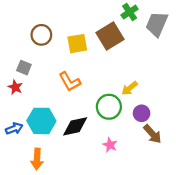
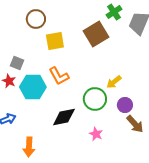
brown circle: (41, 35) -> (36, 19), moved
yellow square: (77, 44) -> (55, 41), moved
cyan hexagon: (41, 121) -> (33, 87), moved

